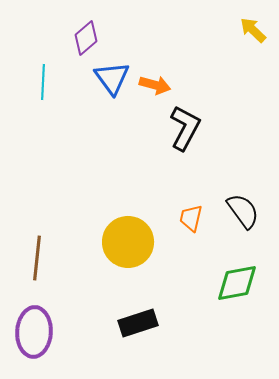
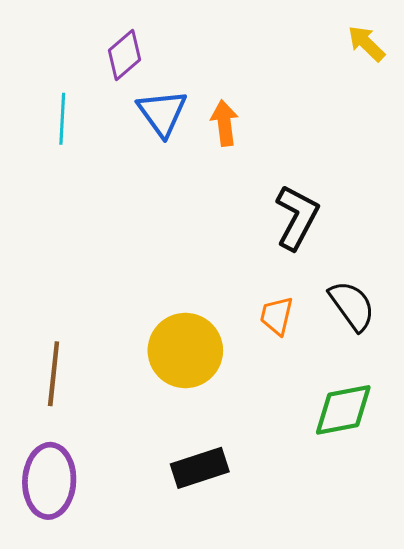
orange arrow: (155, 85) -> (224, 123), turned -112
black L-shape: (185, 128) -> (297, 217), moved

